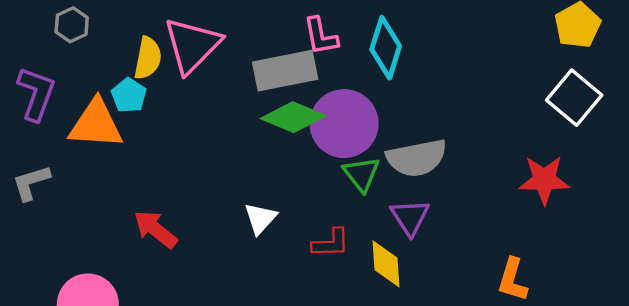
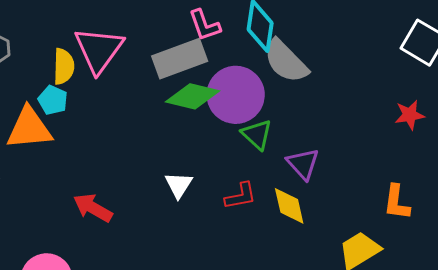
gray semicircle: (417, 158) -> (286, 61), moved, turned 66
red star: (544, 180) -> (410, 115), size x0.7

